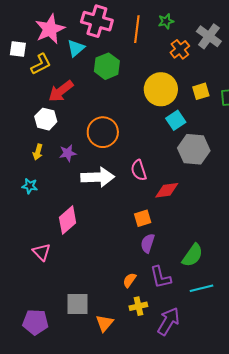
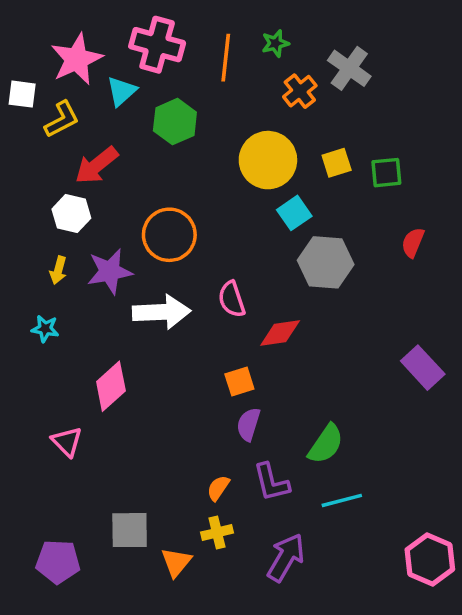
purple star: (68, 153) -> (110, 271), size x1.5
yellow cross: (138, 306) -> (217, 533), moved

